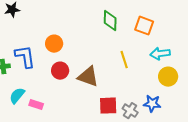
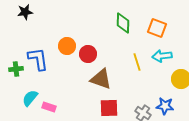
cyan arrow: (160, 54) -> (162, 56), moved
red circle: (60, 71) -> (88, 54), moved
red square: (108, 106) -> (109, 108), moved

